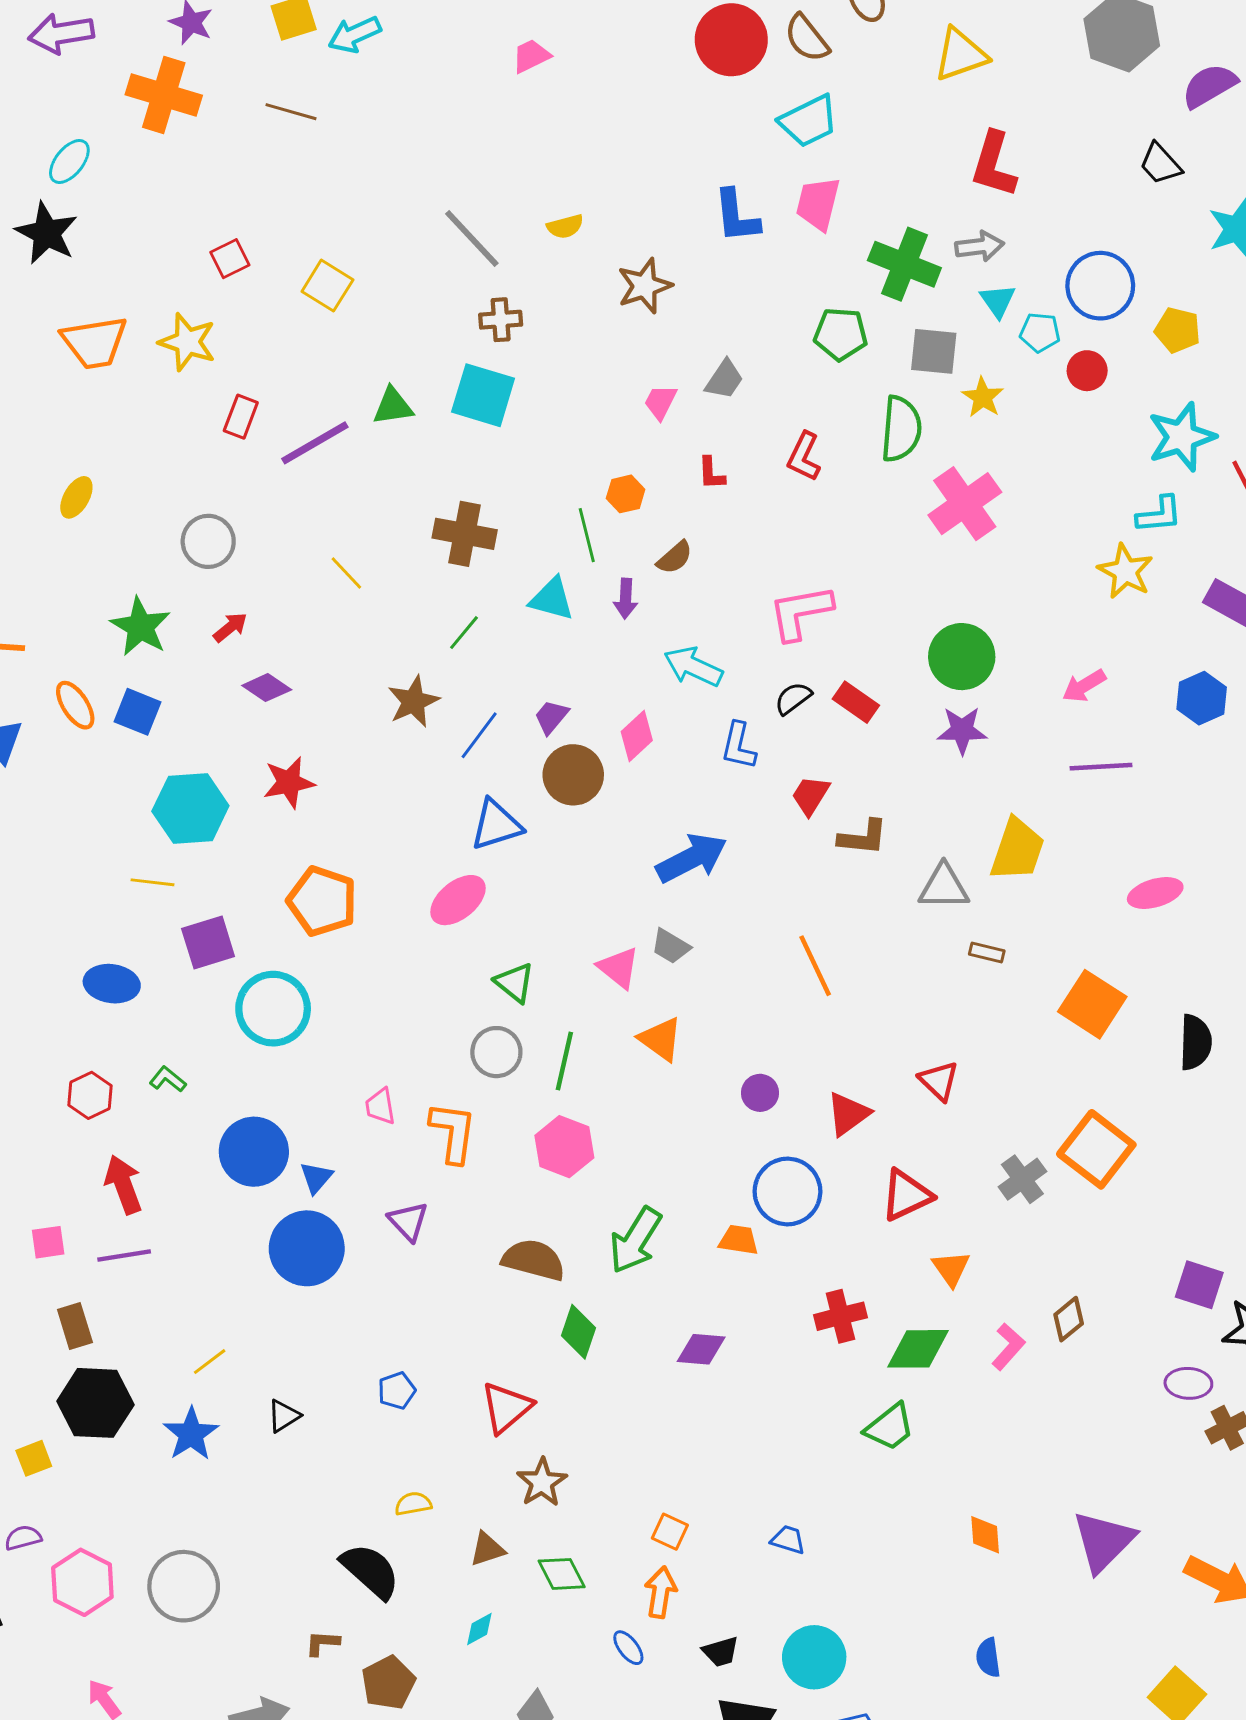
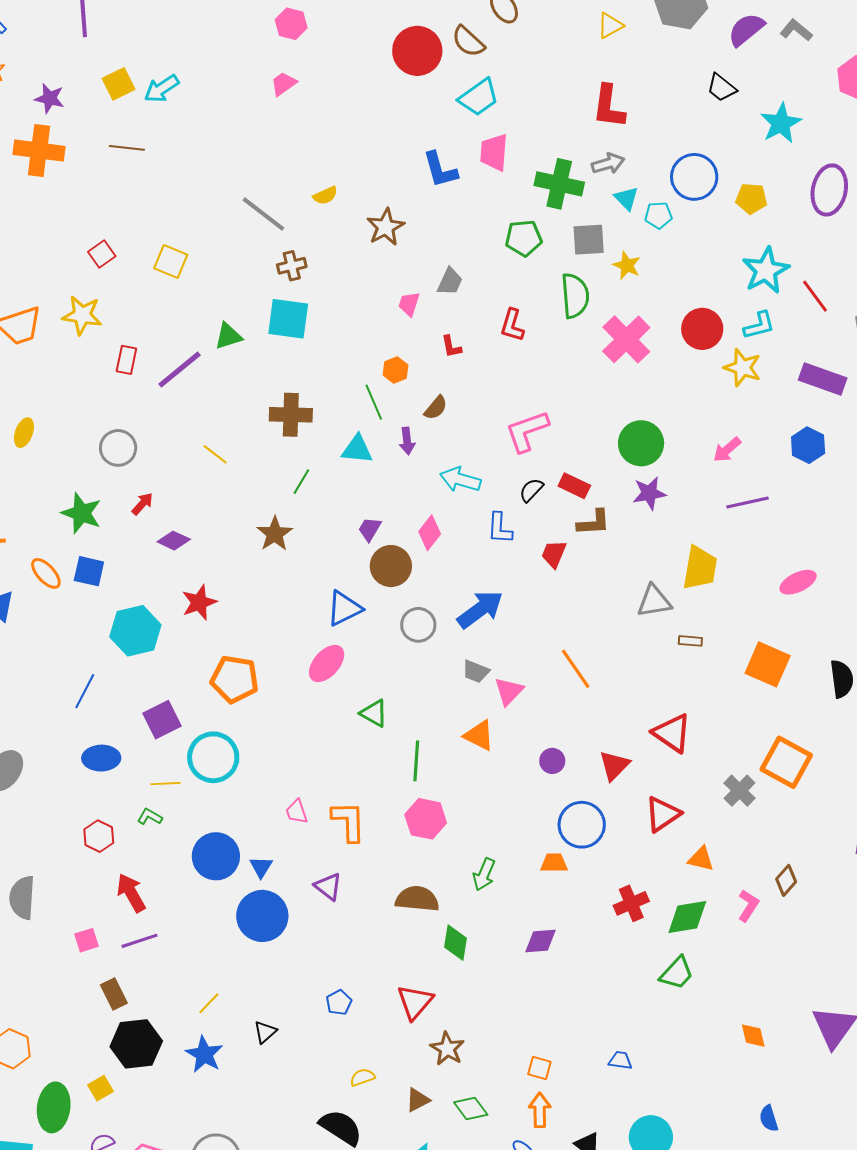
yellow triangle: (961, 55) -> (610, 25), moved, size x0.7
red circle: (1087, 371) -> (702, 329), moved, size x1.5
blue line: (479, 735) -> (85, 691), moved
brown L-shape: (863, 837) -> (594, 523), moved
yellow line: (152, 882) -> (165, 784), moved
pink triangle: (619, 968) -> (509, 691), moved, turned 44
gray circle: (496, 1052) -> (418, 625), moved
red triangle: (939, 1081) -> (672, 733), size x1.4
green arrow: (635, 1240) -> (484, 874), size x0.7
orange triangle: (951, 1268) -> (701, 859), turned -32

